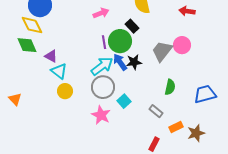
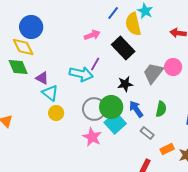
black rectangle: (132, 26) -> (123, 48), size x1.6
green circle: (120, 41) -> (111, 107), moved
purple line: (104, 42) -> (95, 64), turned 40
blue arrow: (120, 62) -> (136, 109), moved
cyan arrow: (102, 66) -> (81, 74), moved, turned 50
cyan square: (124, 101) -> (115, 123), size x1.5

